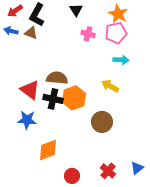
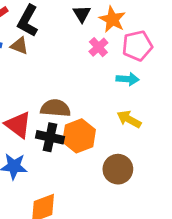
orange star: (118, 14) -> (112, 19), moved
pink cross: (88, 34) -> (98, 47), turned 32
cyan arrow: (121, 60) -> (128, 79), moved

